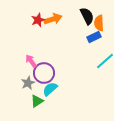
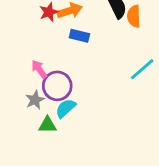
blue rectangle: (94, 37) -> (79, 36), moved, turned 40
green triangle: (37, 101) -> (47, 125), turned 32

